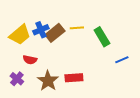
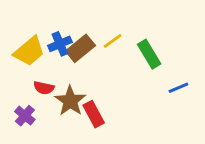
yellow line: (77, 28) -> (113, 41), turned -32
red rectangle: (74, 78) -> (94, 114), moved, turned 66
brown star: (48, 81) -> (70, 101), moved

